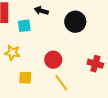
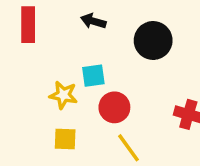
cyan square: (24, 26) -> (93, 76), moved
yellow star: (12, 53) -> (63, 95), moved

